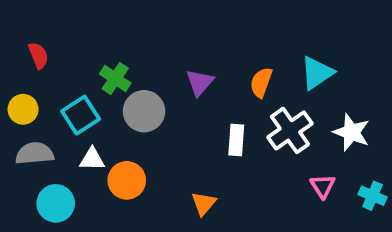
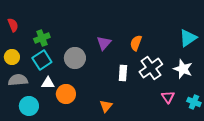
red semicircle: (38, 56) -> (13, 25), moved
cyan triangle: (317, 73) -> (188, 38), moved
green cross: (115, 79) -> (42, 38), moved, turned 35

